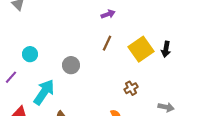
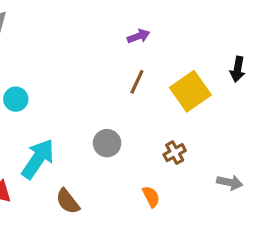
black arrow: (166, 49) -> (238, 69), moved
gray circle: (71, 65) -> (107, 143), moved

